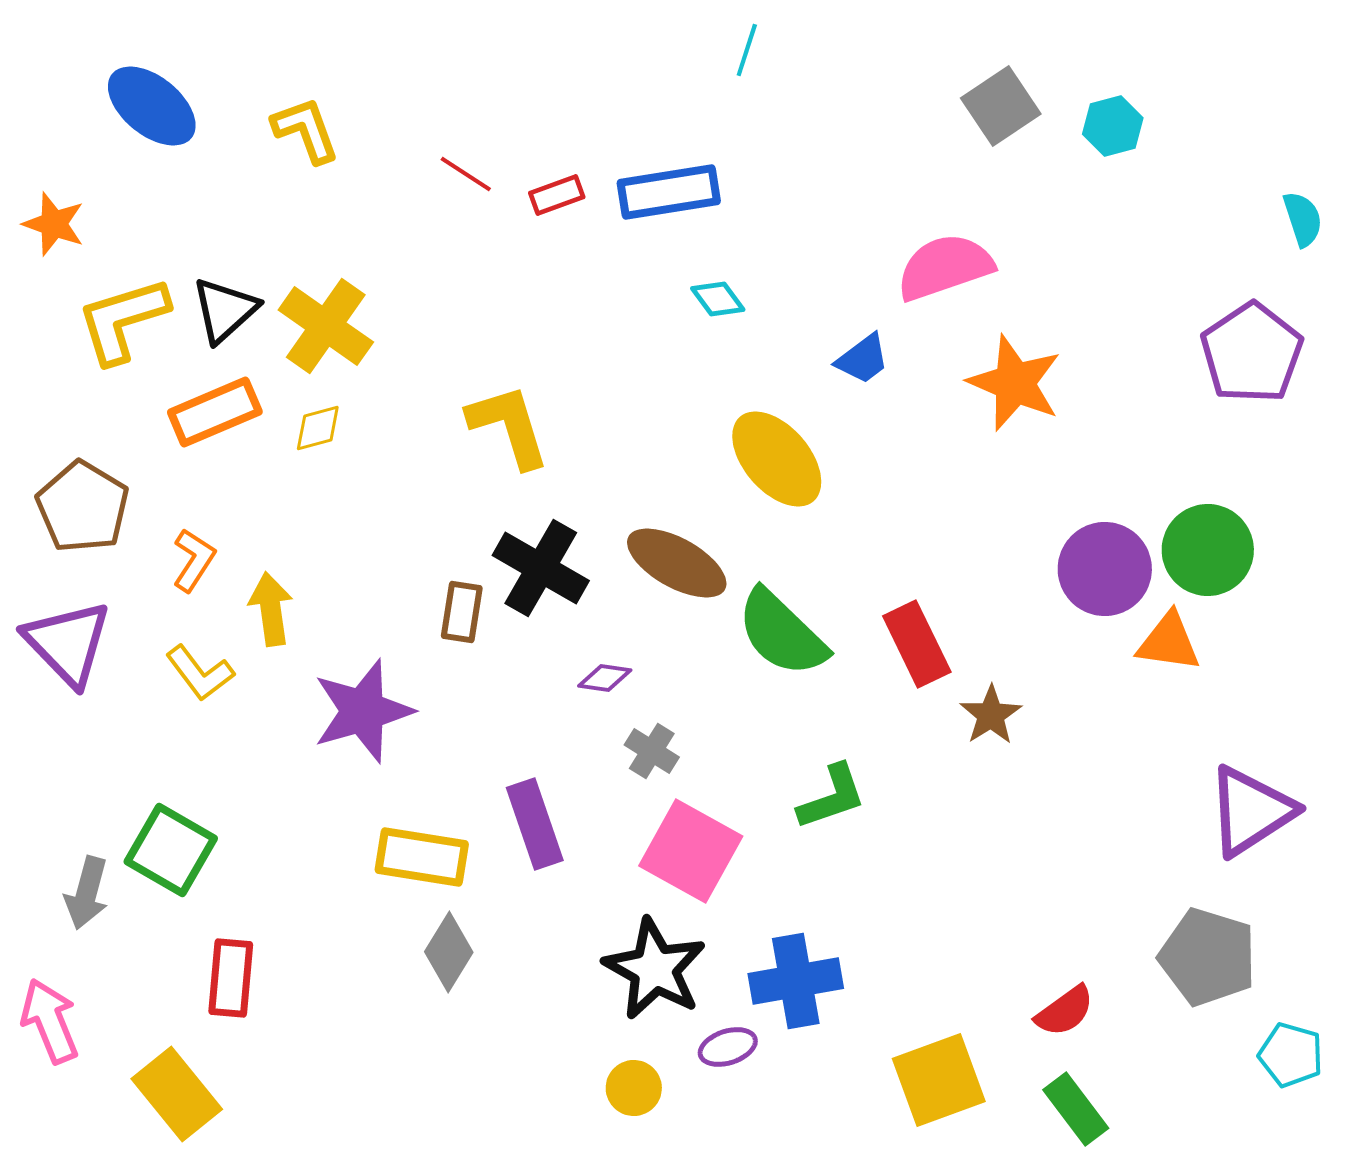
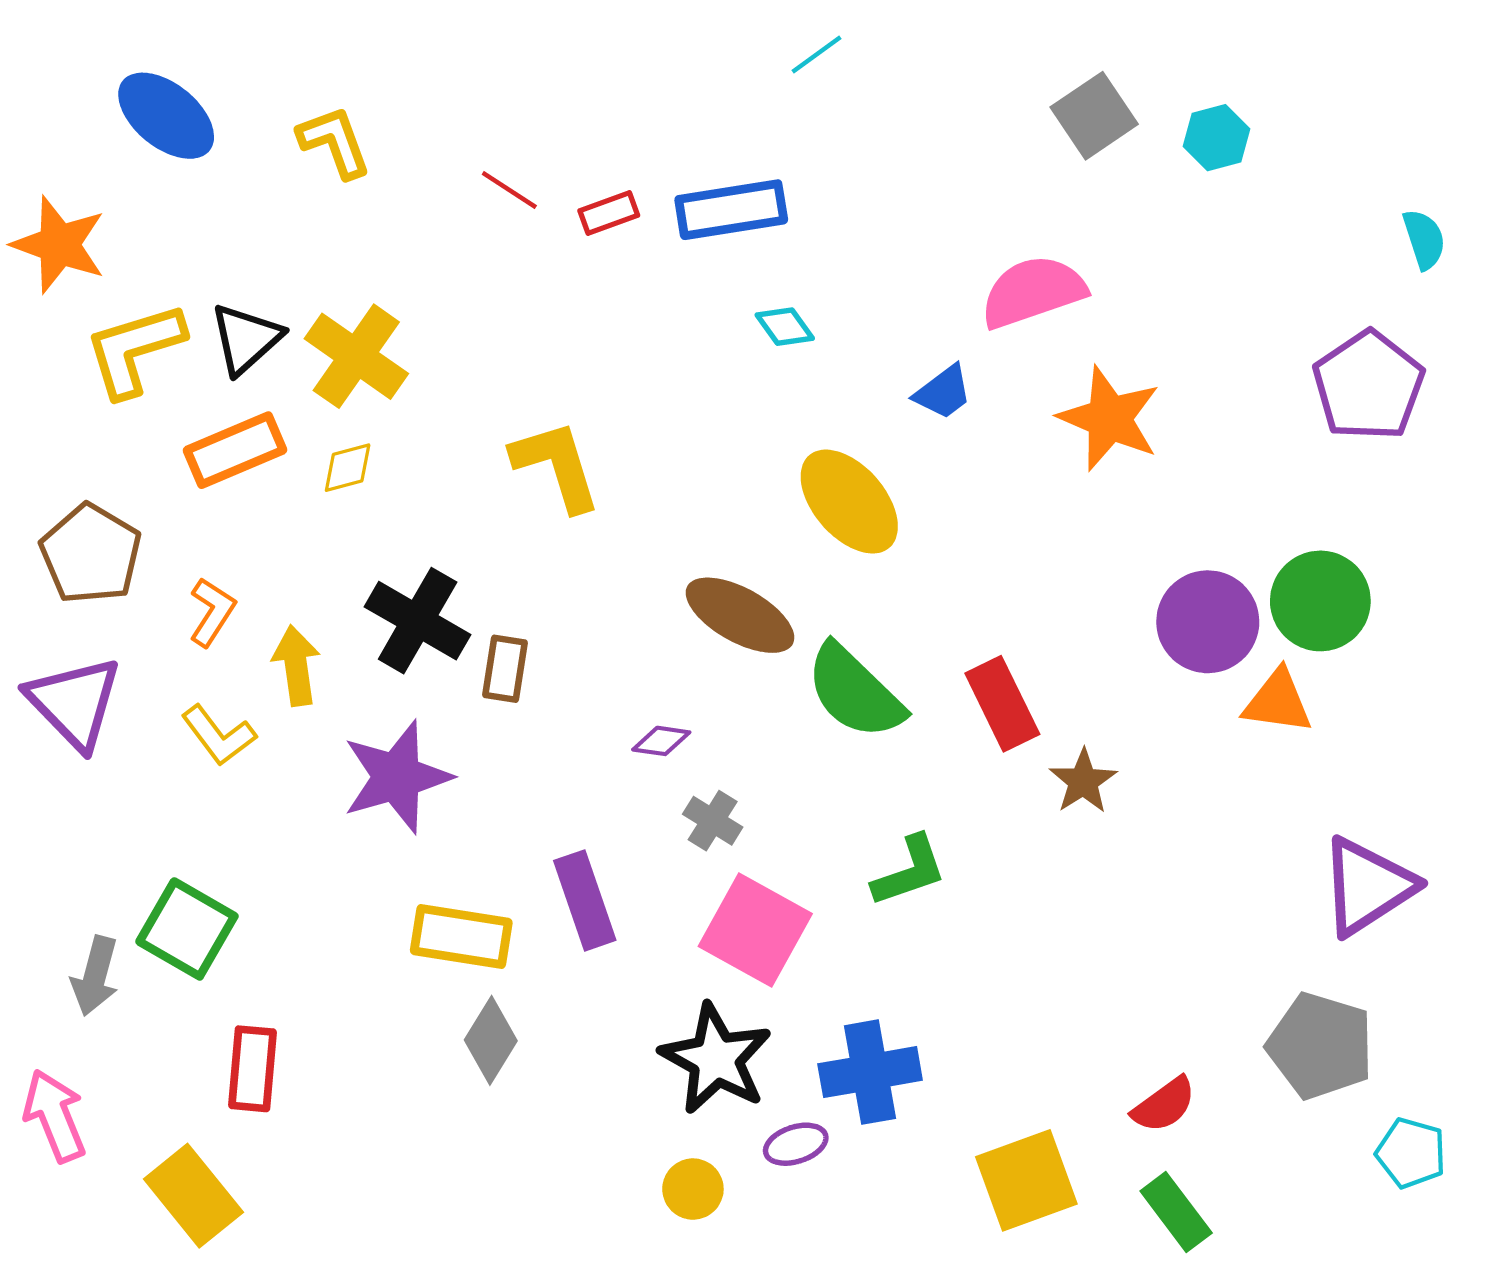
cyan line: (747, 50) -> (816, 54), turned 36
orange star: (54, 224) -> (59, 245), size x1.4
black cross: (541, 568) -> (418, 621), moved

